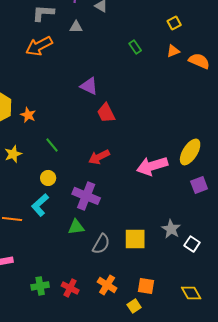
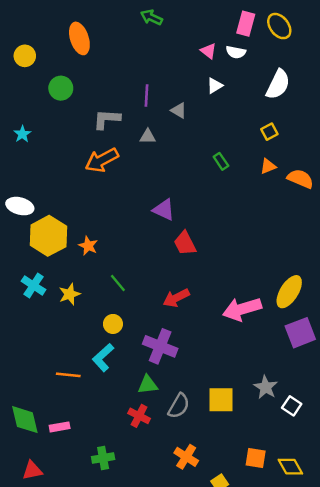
purple square: (199, 185) -> (300, 333), size x1.4
orange square: (146, 286) -> (256, 458), moved
red cross: (70, 288) -> (139, 416), moved

